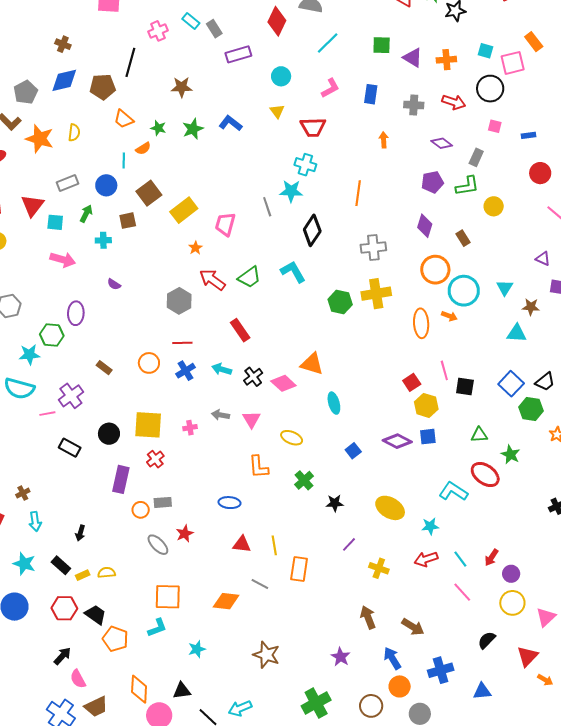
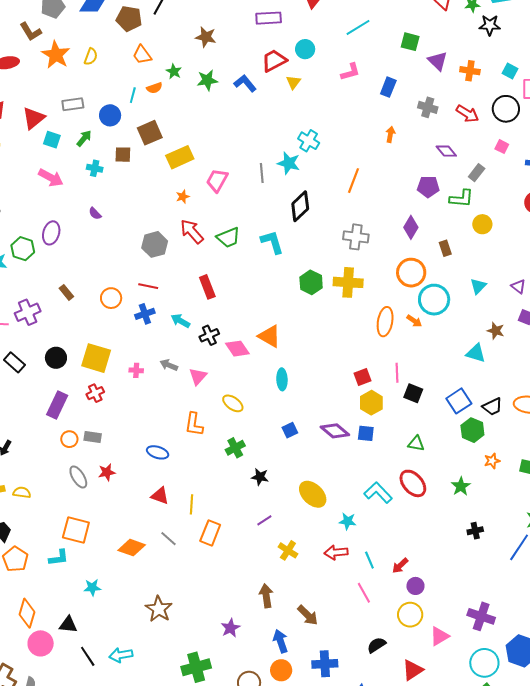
red trapezoid: (313, 127) -> (274, 61), moved, turned 140
cyan triangle: (505, 288) -> (478, 286), moved
green star: (510, 455) -> (461, 486), moved

